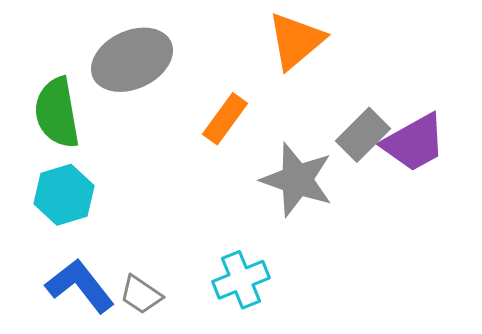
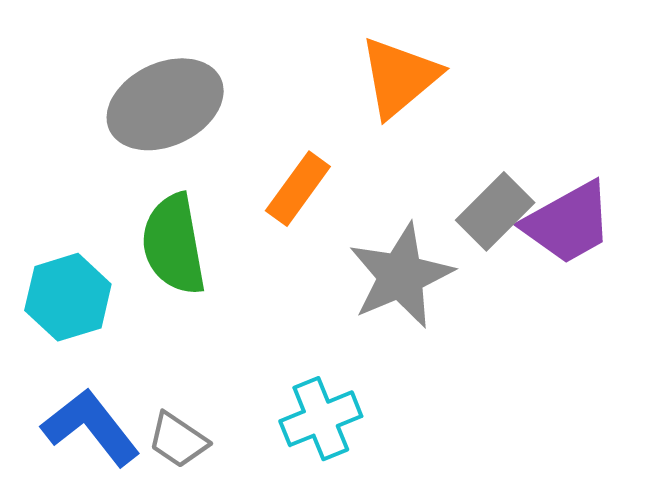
green semicircle: (57, 113) -> (174, 244), moved
gray star: (297, 180) -> (401, 276), turned 30

